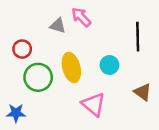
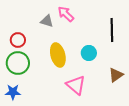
green circle: (38, 77) -> (18, 63), moved
brown triangle: (143, 92) -> (116, 75), turned 49

